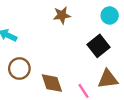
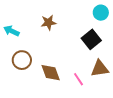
brown star: (62, 15) -> (49, 23), moved

